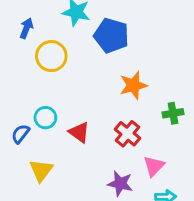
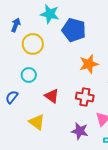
cyan circle: (45, 118) -> (29, 75), moved
red cross: (128, 134) -> (85, 97), turned -30
yellow triangle: (41, 170) -> (37, 122), moved, turned -30

